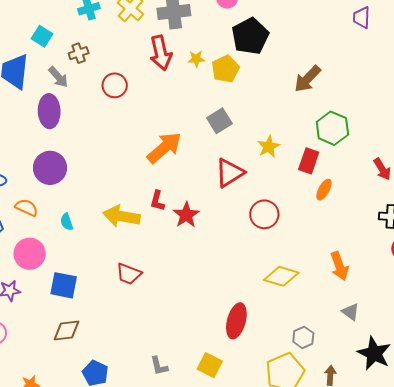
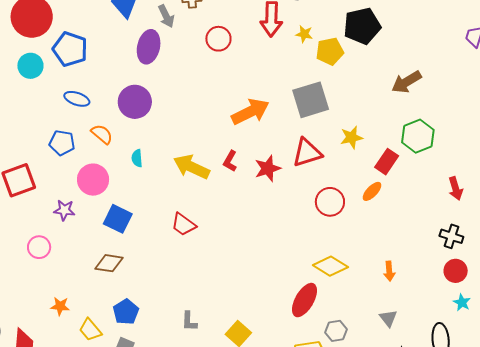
gray square: (219, 121) -> (311, 100), size x1.5
orange ellipse: (324, 190) -> (372, 191), moved
red star: (186, 215) -> (268, 168), moved
orange arrow: (339, 266) -> (389, 271), size x0.7
red ellipse: (236, 321) -> (304, 300), moved

